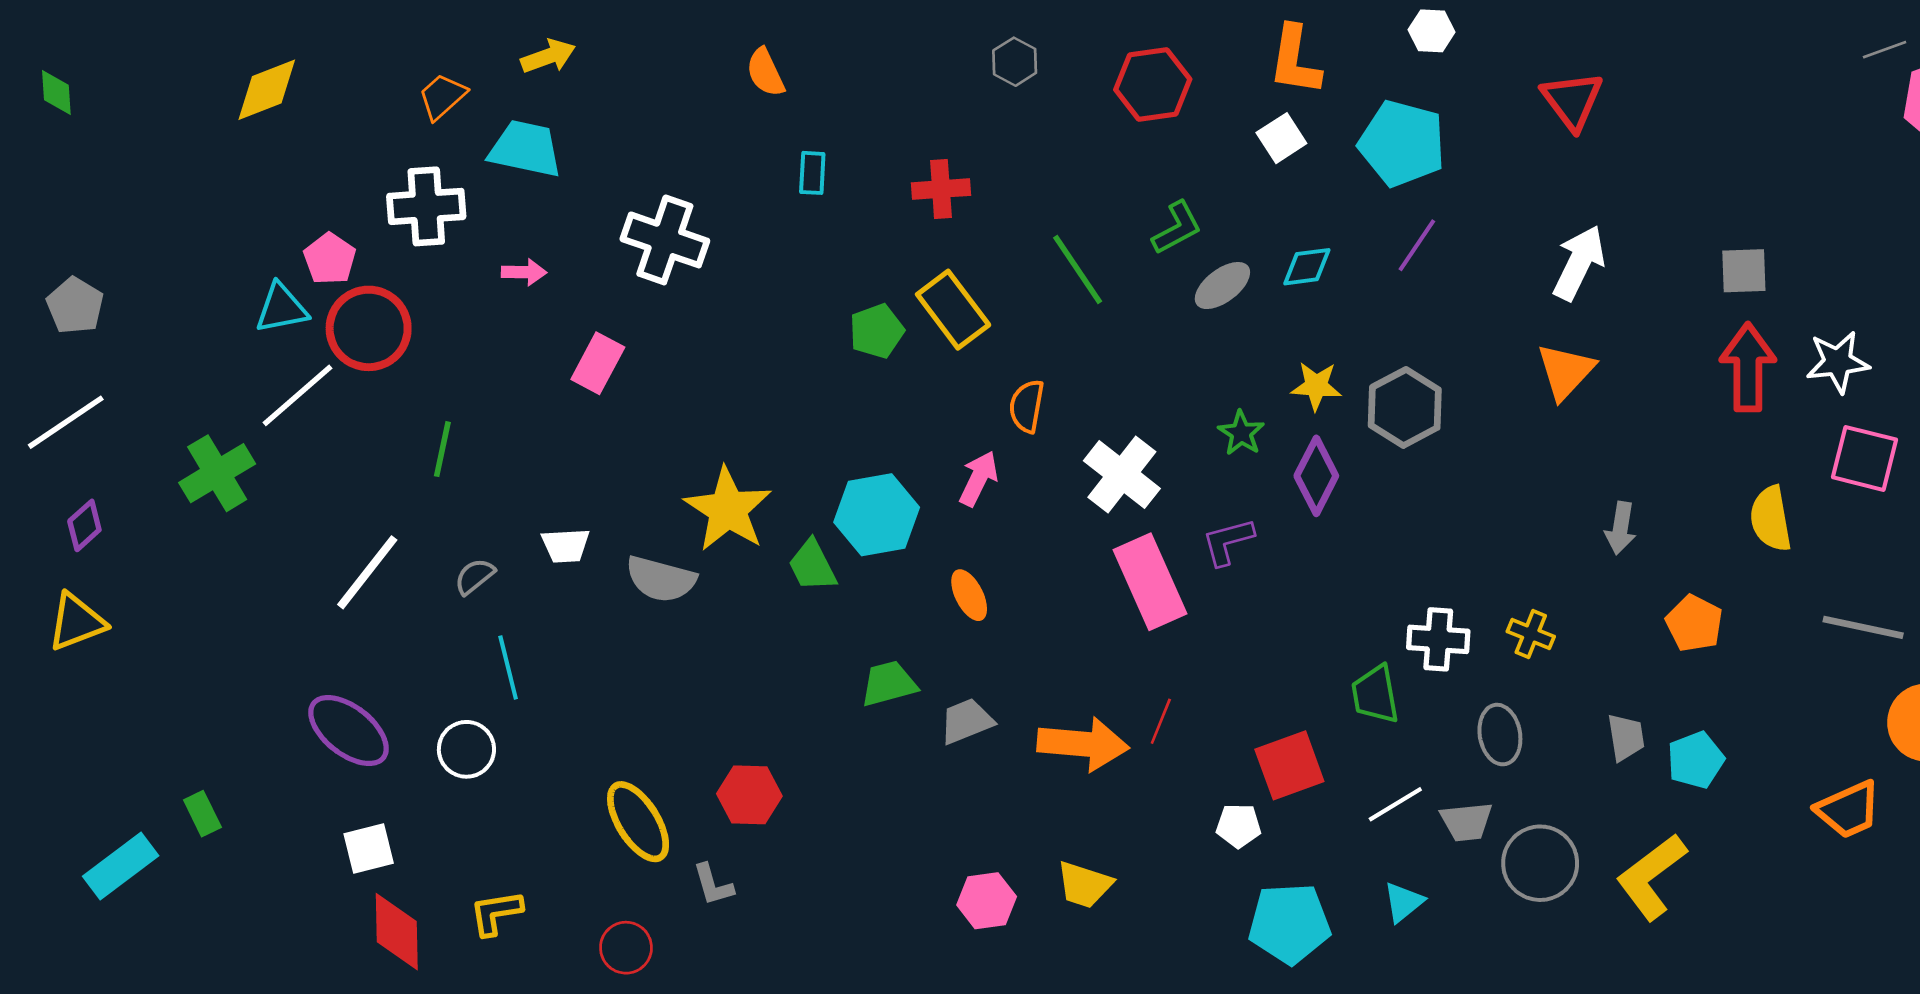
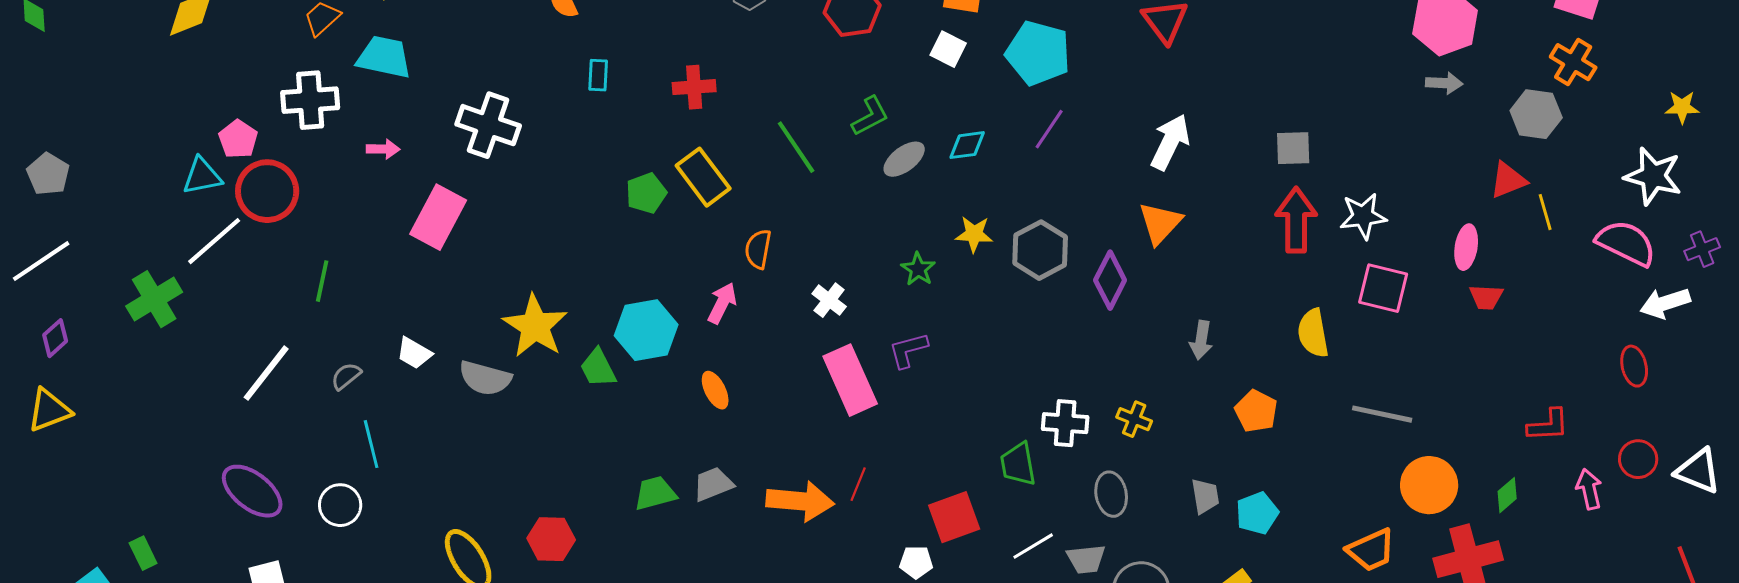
white square: (1281, 138) -> (948, 49), turned -30
pink rectangle: (598, 363) -> (438, 217), size x1.4
white cross: (1122, 475) -> (829, 300), size x0.6
purple diamond: (1316, 476) -> (1110, 280), moved
white trapezoid: (566, 546) -> (414, 353), turned 33
green trapezoid: (889, 684) -> (655, 493), moved

